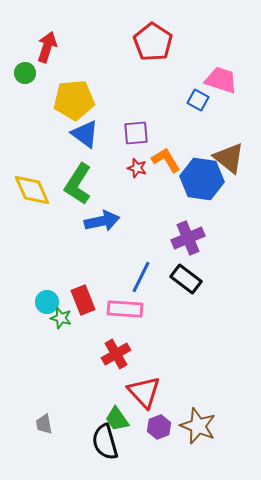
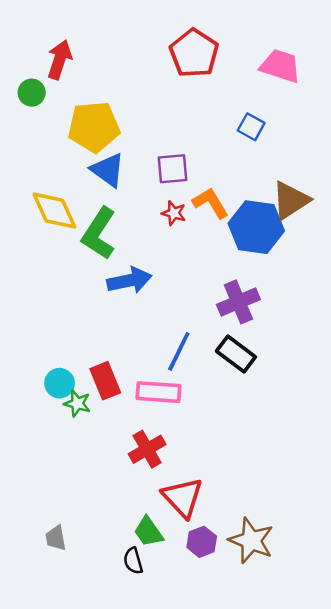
pink trapezoid: (221, 80) -> (280, 66), moved
brown triangle: (229, 158) -> (290, 200), turned 48
yellow diamond: (32, 190) -> (54, 211), moved
black semicircle: (105, 442) -> (133, 561), size x0.6

